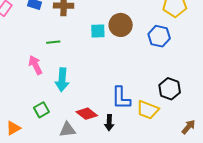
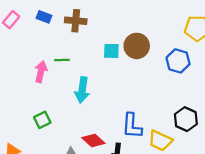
pink arrow: (35, 65) -> (41, 72), moved, turned 36
cyan arrow: (62, 80) -> (82, 90), moved
green square: (41, 110) -> (42, 120), moved

